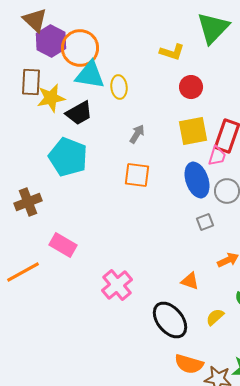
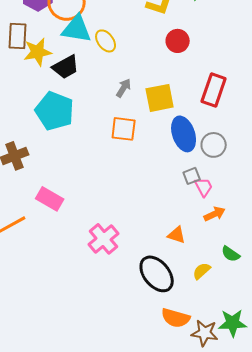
yellow ellipse: (119, 87) -> (106, 41), turned -30
yellow square: (193, 131) -> (160, 98), moved
pink trapezoid: (217, 156) -> (204, 187), moved, turned -45

